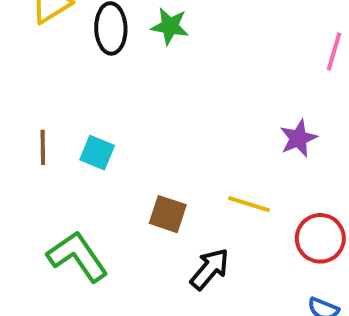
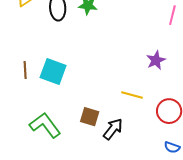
cyan square: (97, 153) -> (53, 72), size x1.5
brown square: (168, 214) -> (90, 117), moved

